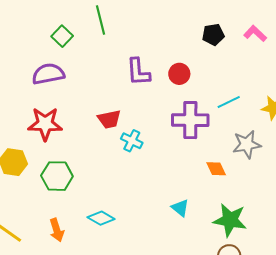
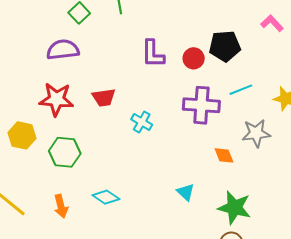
black pentagon: (213, 35) -> (225, 46), moved, size x1.4
red trapezoid: (109, 119) -> (104, 98), moved

